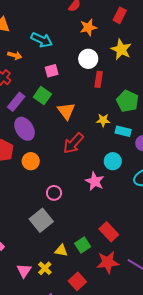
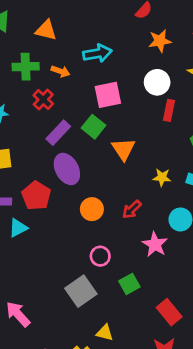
cyan arrow: (42, 40) -> (97, 53), turned -40
pink square: (52, 71) -> (108, 95), size x1.5
yellow star: (103, 120) -> (162, 177), moved
red arrow: (73, 143) -> (132, 209), moved, size x0.7
orange circle: (31, 161) -> (92, 209), moved
green square: (83, 245) -> (129, 284), moved

